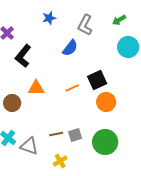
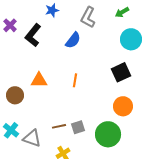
black L-shape: (23, 56) -> (33, 35), moved
black square: (97, 80) -> (121, 72), moved
orange line: (72, 88) -> (75, 80), turned -56
orange circle: (106, 102) -> (123, 106), moved

